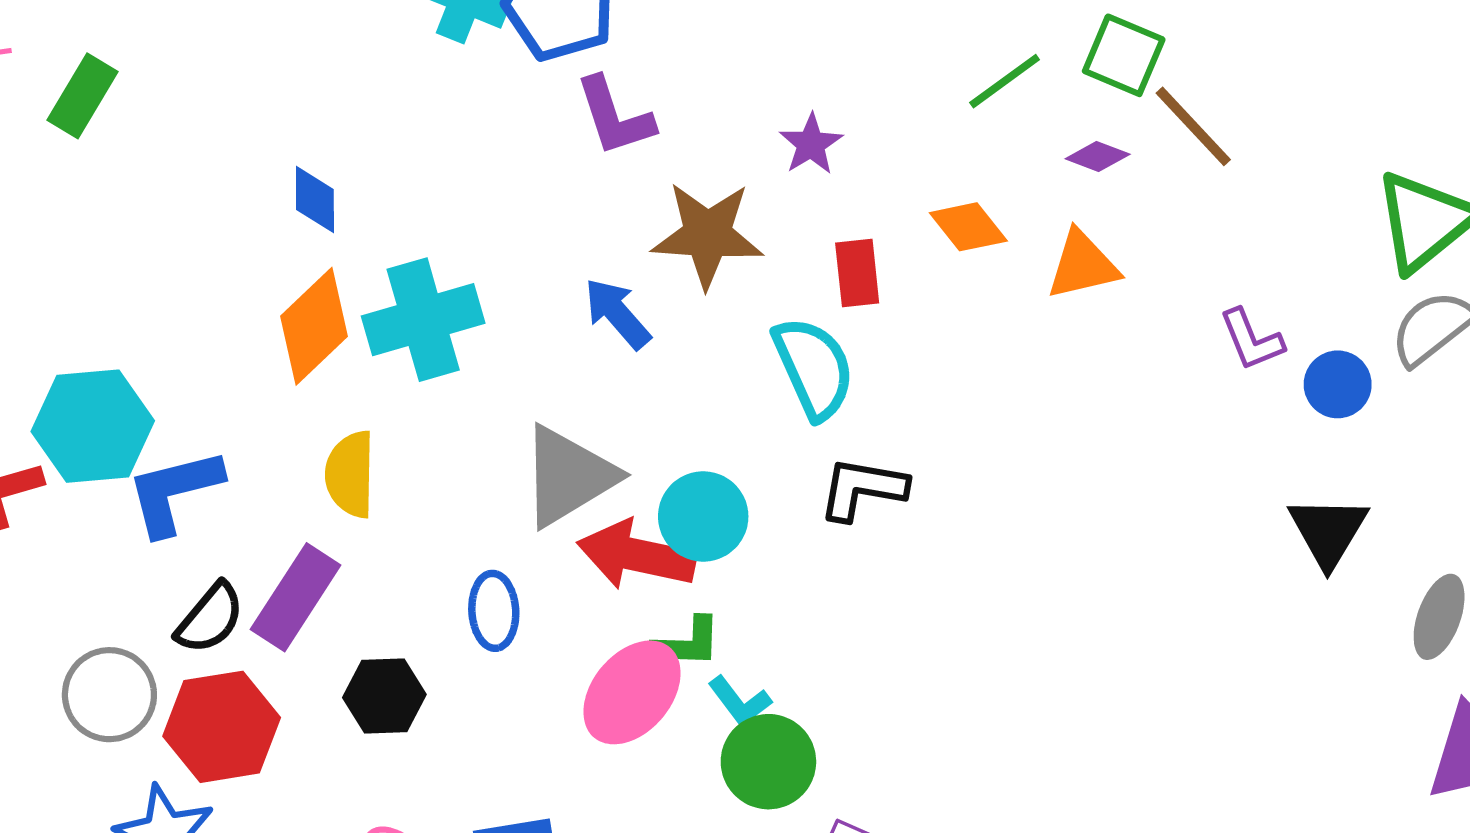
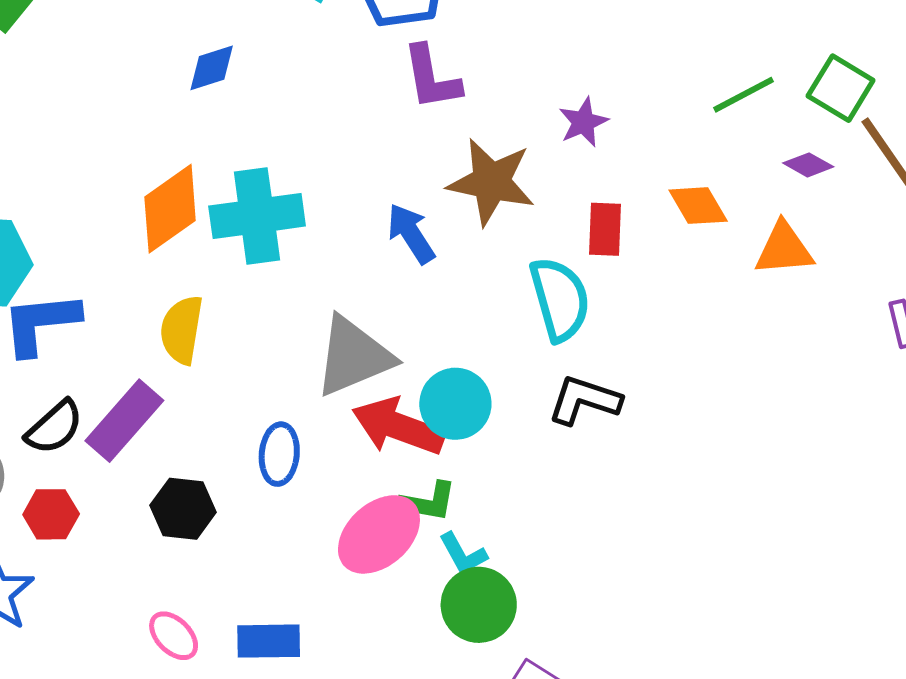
blue diamond: (315, 200) -> (212, 68), moved, turned 64
red hexagon: (222, 727) -> (51, 514), size x0.6

